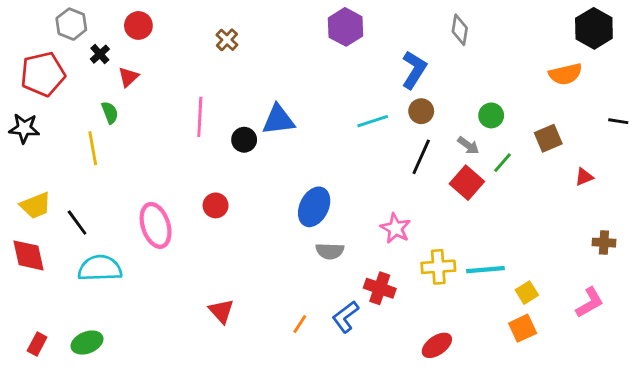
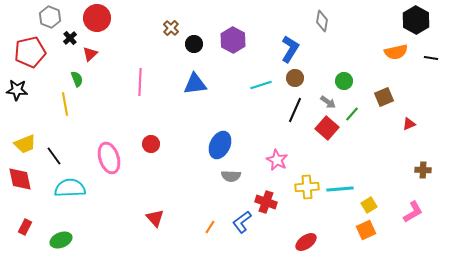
red circle: (138, 25) -> (97, 18), size x1.4
purple hexagon: (345, 27) -> (233, 40), moved
brown cross: (227, 40) -> (171, 28), moved
black line: (618, 121) -> (431, 58), moved
black circle: (244, 140) -> (194, 44), moved
red rectangle: (37, 344) -> (25, 227), moved

